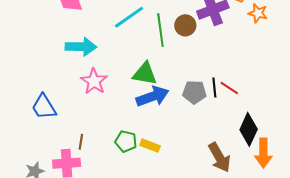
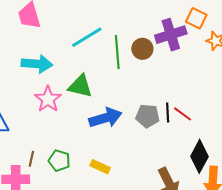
green triangle: (145, 74) -> (80, 86), moved
green pentagon: (126, 141) -> (59, 161), moved

